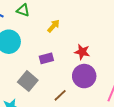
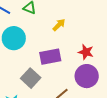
purple rectangle: (46, 58) -> (50, 57), size x1.5

